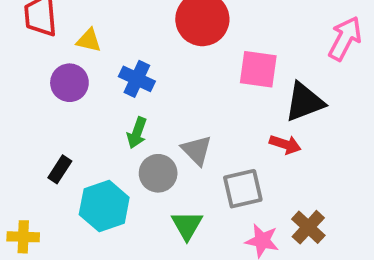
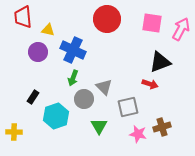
pink square: (258, 69) -> (152, 23), moved
blue cross: (137, 79) -> (73, 50), size x1.4
brown cross: (308, 227) -> (162, 127), turned 30

